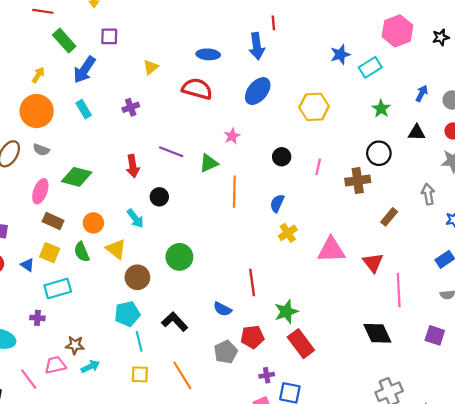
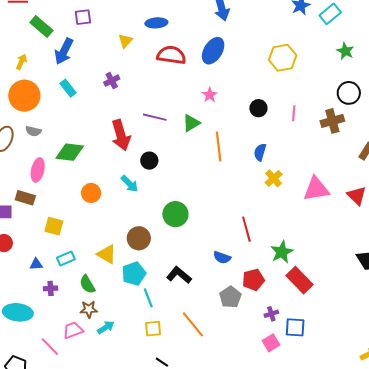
blue ellipse: (208, 54) -> (156, 23), moved
blue ellipse: (258, 91) -> (213, 51), moved
red arrow: (133, 166) -> (121, 135), size x1.4
brown rectangle: (53, 221) -> (25, 198), moved
yellow triangle: (116, 249) -> (107, 254), moved
green semicircle: (82, 252) -> (87, 284), moved
blue triangle: (27, 265) -> (36, 264), moved, turned -32
cyan rectangle: (58, 288) -> (66, 259), size x0.7

